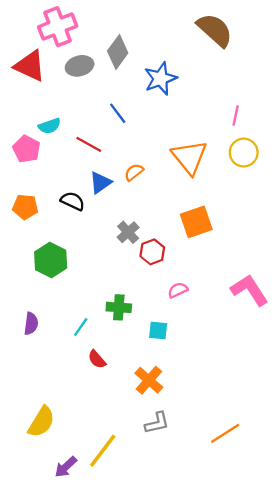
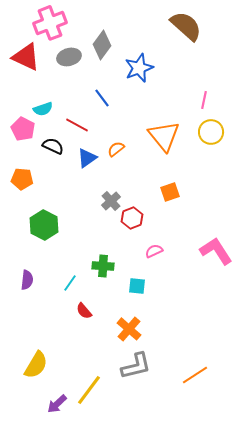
black semicircle: (73, 201) -> (53, 146), moved
orange square: (196, 222) -> (170, 192), size x0.7
gray L-shape: (157, 423) -> (136, 366), size x1.4

